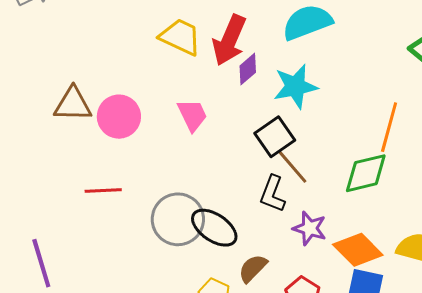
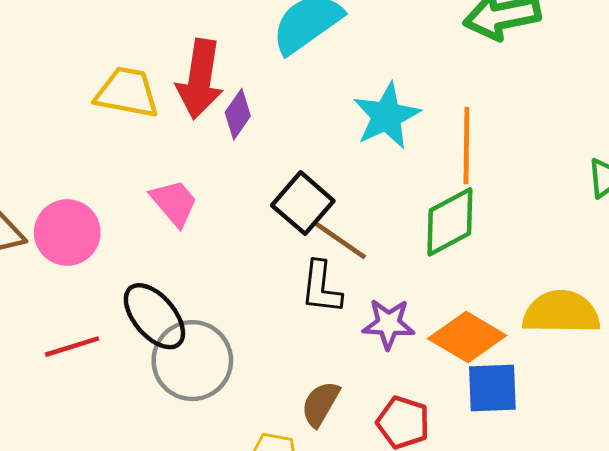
cyan star: (295, 86) -> (387, 116), moved
black ellipse: (214, 228) -> (154, 316), moved, turned 30

